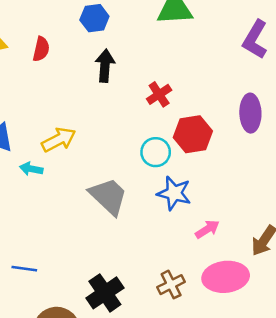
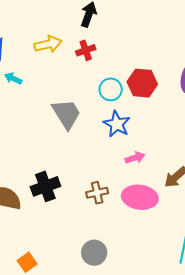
red cross: (159, 94) -> (86, 50), moved
yellow arrow: (59, 140) -> (48, 44), moved

